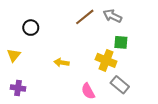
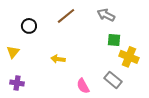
brown line: (85, 17) -> (66, 16), moved
yellow cross: (106, 60) -> (129, 57), moved

